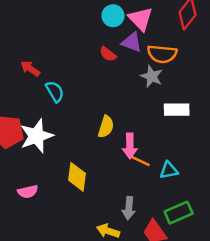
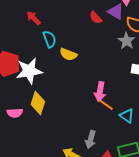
yellow semicircle: (106, 127) -> (68, 54), moved, turned 84
cyan triangle: (169, 170) -> (127, 116), turned 35
yellow diamond: (77, 177) -> (38, 103), moved

